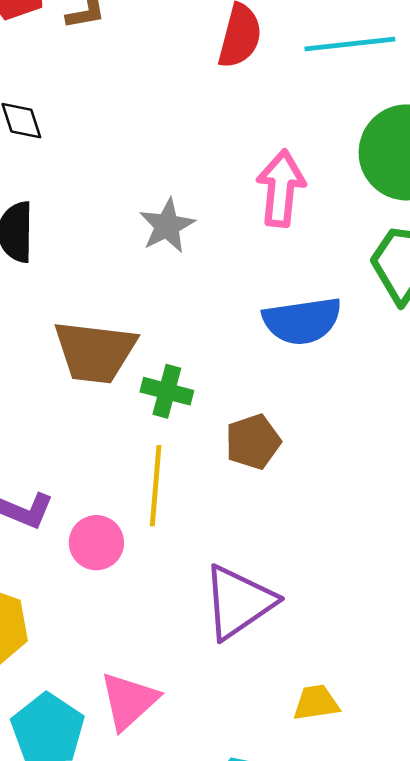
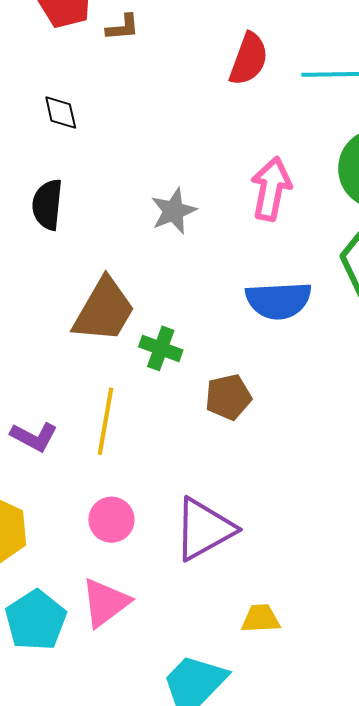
brown trapezoid: (95, 352) -> (104, 310), turned -72
yellow line: (156, 486) -> (105, 421), moved
pink circle: (96, 543) -> (111, 520), moved

